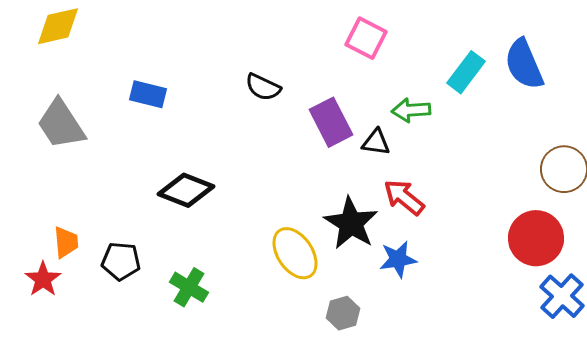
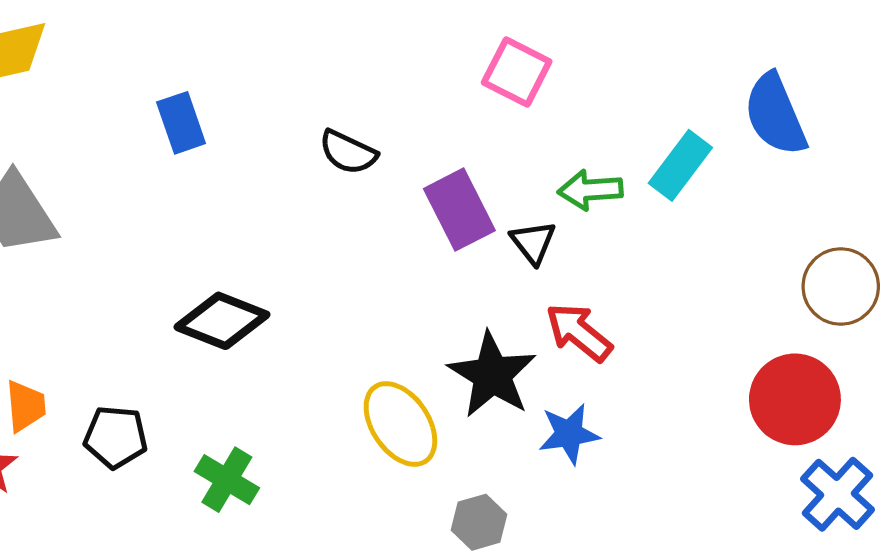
cyan rectangle: (466, 72) -> (680, 165), moved
blue rectangle: (148, 94) -> (181, 123), moved, turned 57
black triangle: (376, 142) -> (533, 242), turned 44

